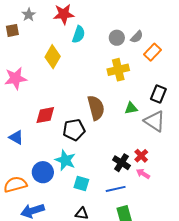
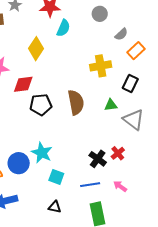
gray circle: (117, 38) -> (100, 14), moved
black rectangle: (158, 94) -> (130, 83), moved
red diamond: (45, 115) -> (23, 84), moved
black pentagon: (74, 130) -> (41, 105), moved
pink arrow: (143, 174) -> (120, 186), moved

